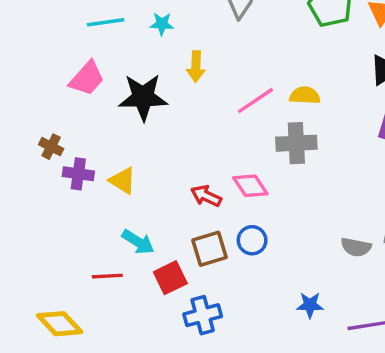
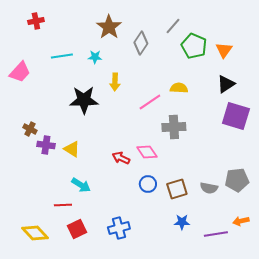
pink trapezoid: (87, 78) -> (20, 72), moved
yellow semicircle: (305, 95) -> (179, 88), moved
brown square: (209, 249) -> (177, 189), moved
red square: (170, 278) -> (77, 229), moved

